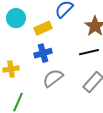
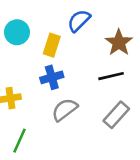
yellow rectangle: (43, 28) -> (52, 45), turned -48

